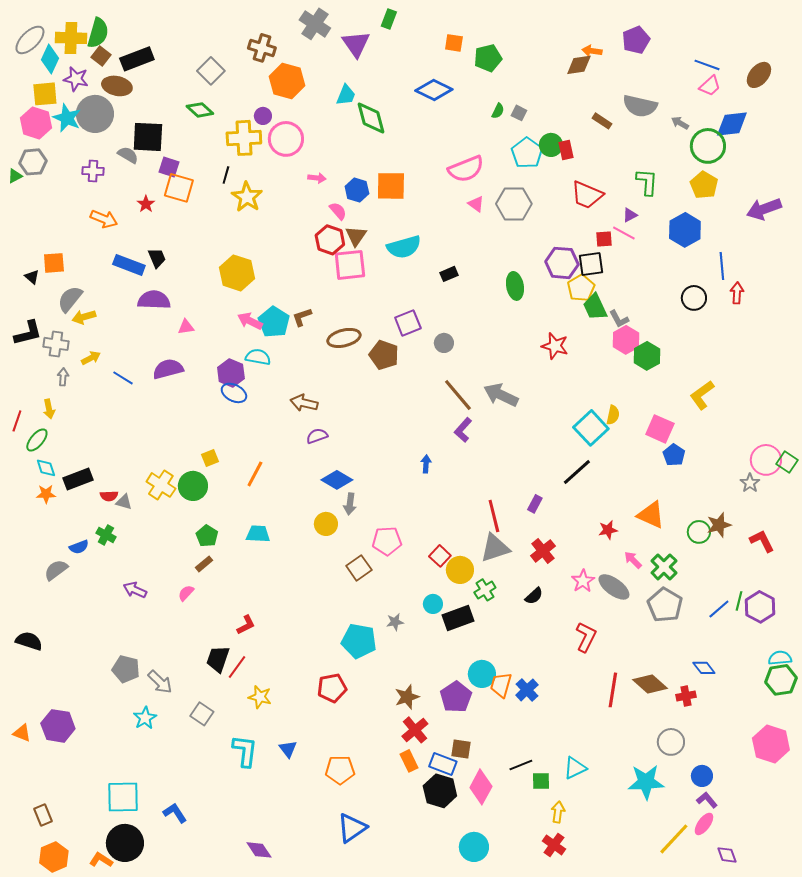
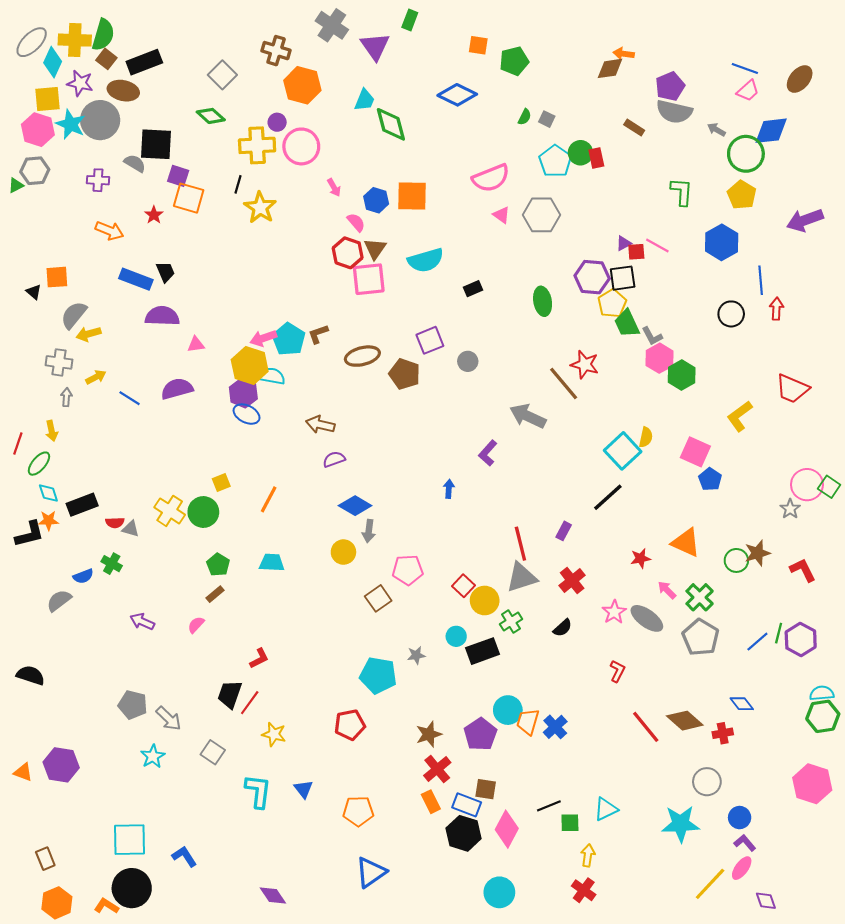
purple pentagon: (636, 40) -> (670, 86), moved
pink arrow: (317, 178) -> (334, 188), turned 54
red trapezoid: (587, 195) -> (792, 389), moved
purple triangle: (630, 215) -> (624, 243), moved
yellow hexagon: (237, 273) -> (250, 366), moved
pink arrow: (250, 321) -> (263, 338), turned -45
black L-shape: (28, 333) -> (30, 534), moved
brown line: (458, 395) -> (564, 383), moved
red L-shape: (586, 637) -> (617, 671), size x0.7
red line: (613, 690) -> (646, 727), turned -48

